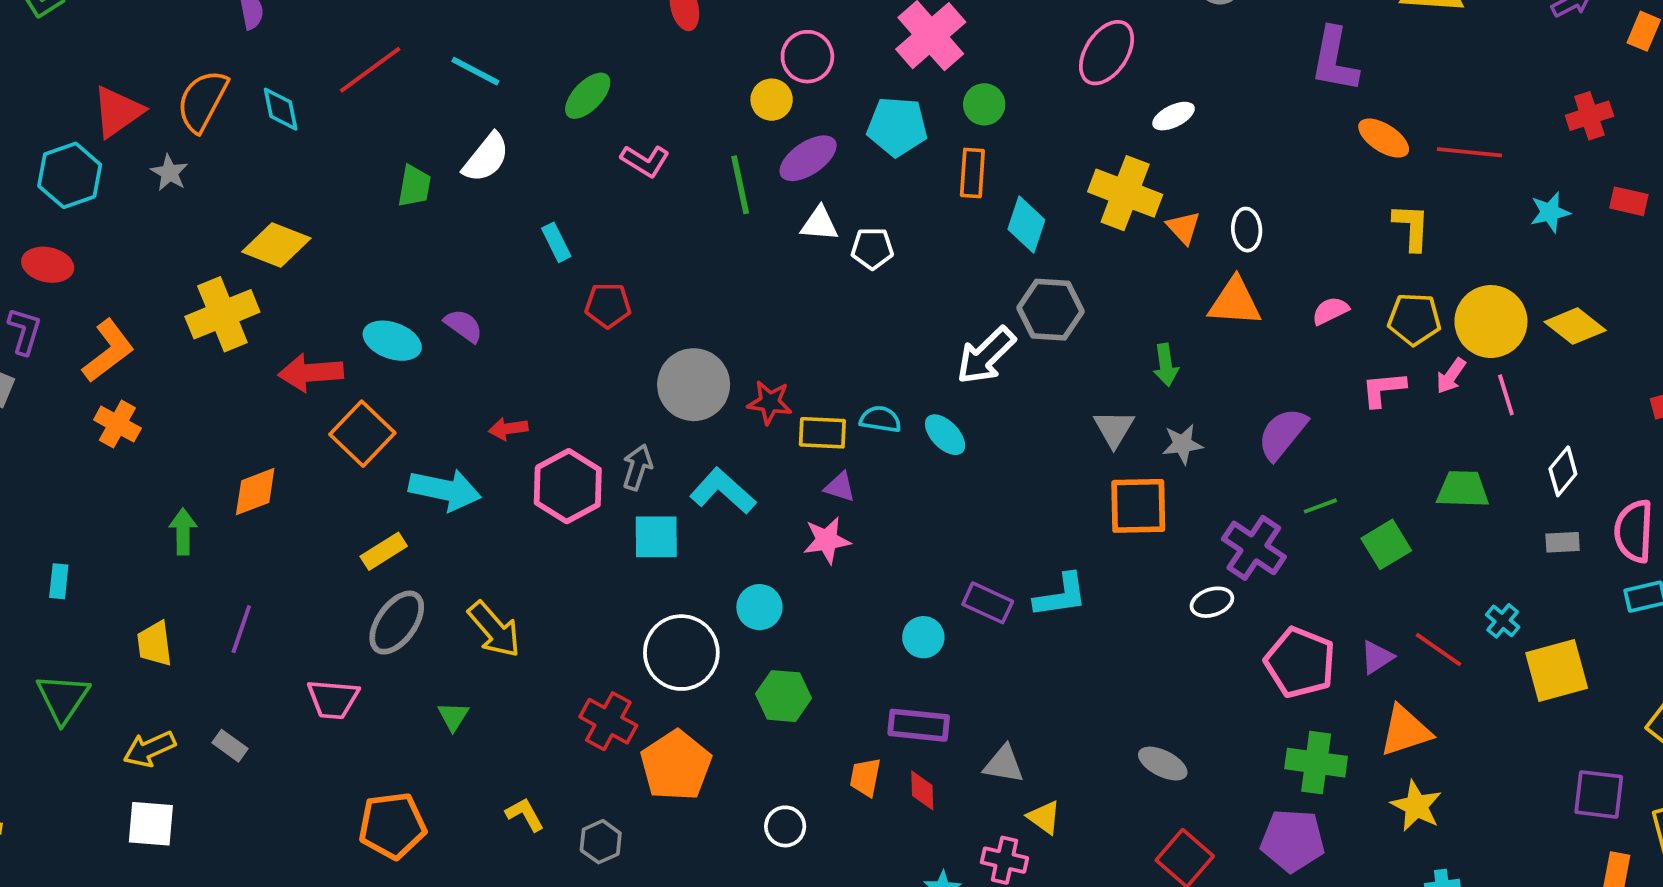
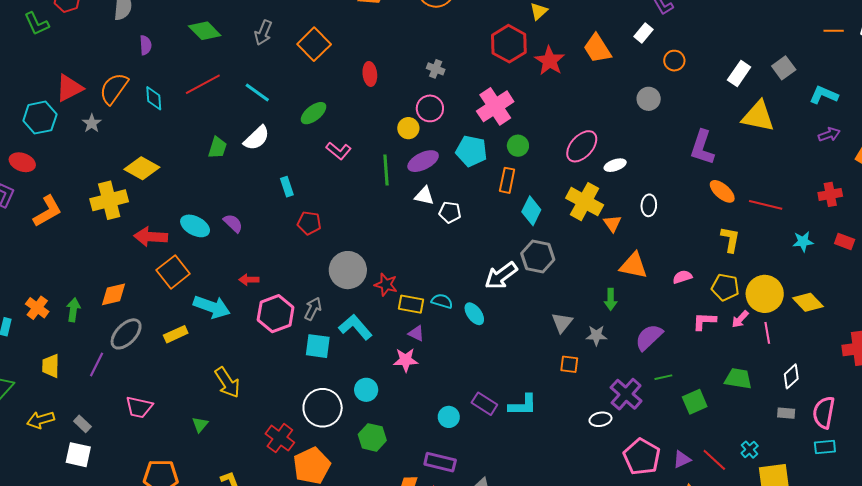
pink ellipse: (1107, 53) -> (582, 146), moved
white ellipse: (1247, 230) -> (649, 205), moved
green arrow: (1166, 365) -> (611, 299), moved
orange cross: (117, 424) -> (37, 308), moved
orange square: (1138, 506) -> (569, 364), size x0.6
gray ellipse: (397, 623) -> (126, 334), moved
white square: (151, 824) -> (78, 455), moved

